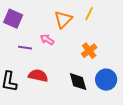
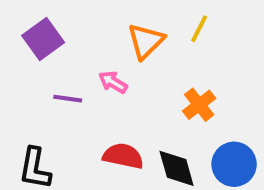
purple square: (13, 19) -> (43, 39), turned 30
red semicircle: (38, 76) -> (123, 156), moved

